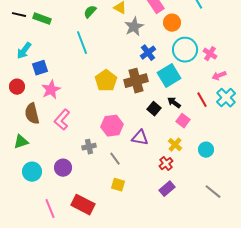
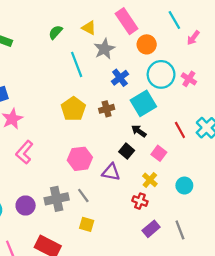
cyan line: (82, 43) -> (77, 64), moved
pink arrow: (219, 76) -> (193, 38), moved, turned -32
brown cross: (136, 81) -> (107, 109), size x0.6
black arrow: (174, 103) -> (139, 131), moved
black square: (154, 109) -> (127, 151), moved
gray cross: (89, 147) -> (57, 199), moved, size x1.5
red cross: (166, 164) -> (140, 201), turned -32
purple rectangle: (167, 189) -> (151, 229), moved
gray line: (213, 192) -> (180, 230), moved, turned 30

